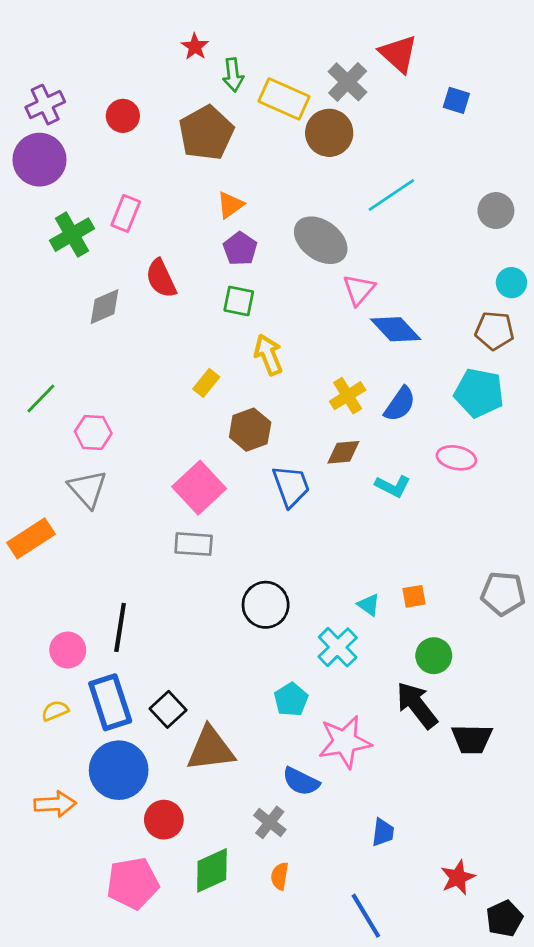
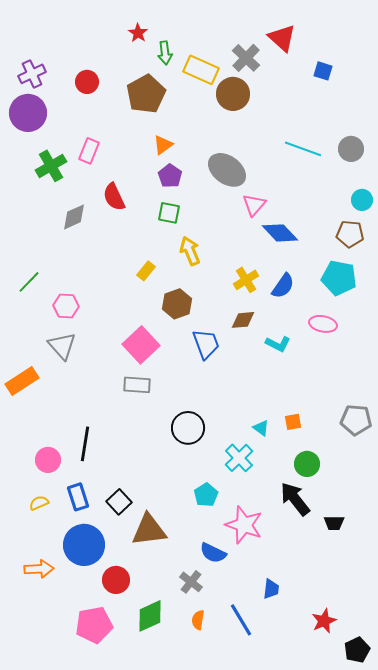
cyan line: (391, 195) -> (303, 149), moved, turned 54
blue rectangle: (110, 702) -> (78, 497), size x0.7
black trapezoid: (472, 739) -> (334, 523), size x0.7
pink star: (345, 742) -> (244, 525), turned 30
blue line: (366, 916) -> (241, 620), moved

